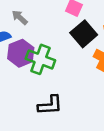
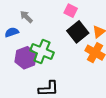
purple hexagon: (21, 53) -> (26, 58), moved

